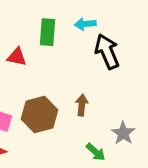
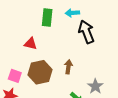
red triangle: (17, 57) -> (31, 44), moved

